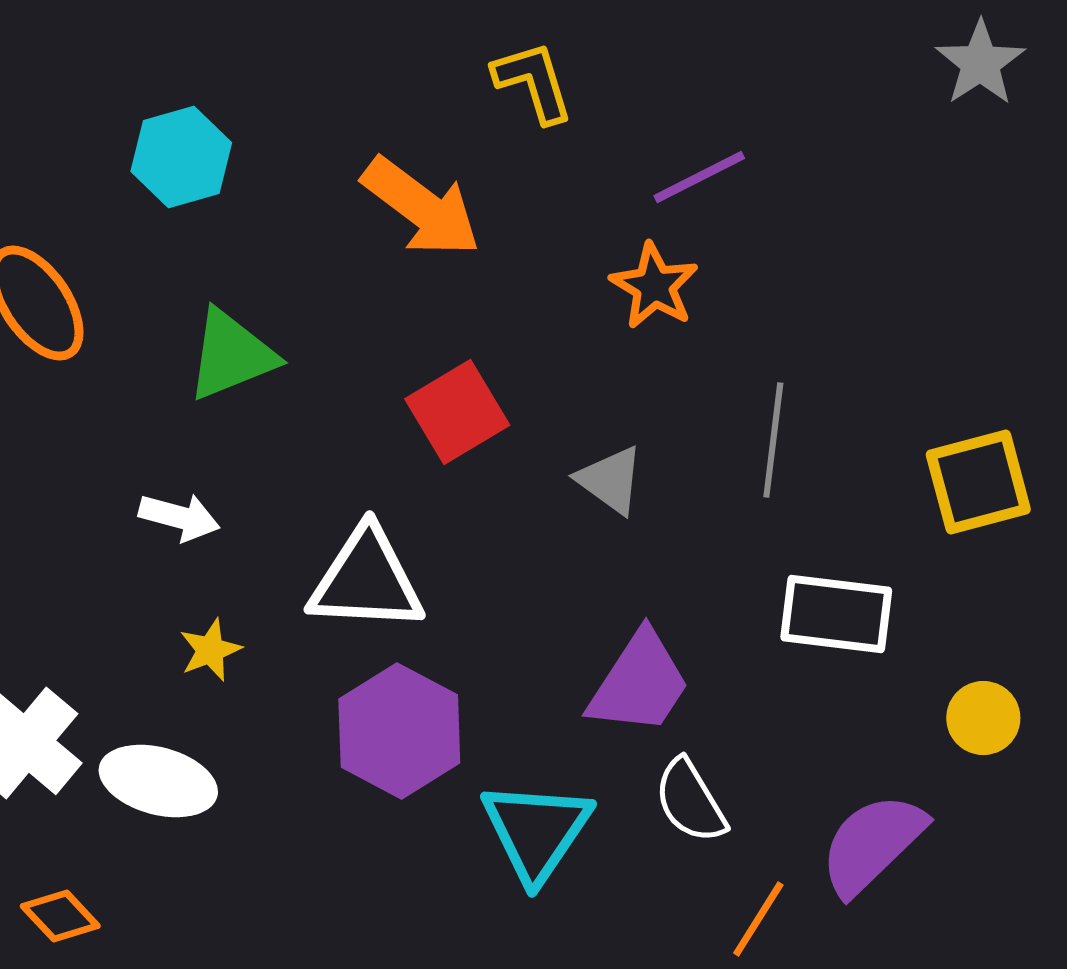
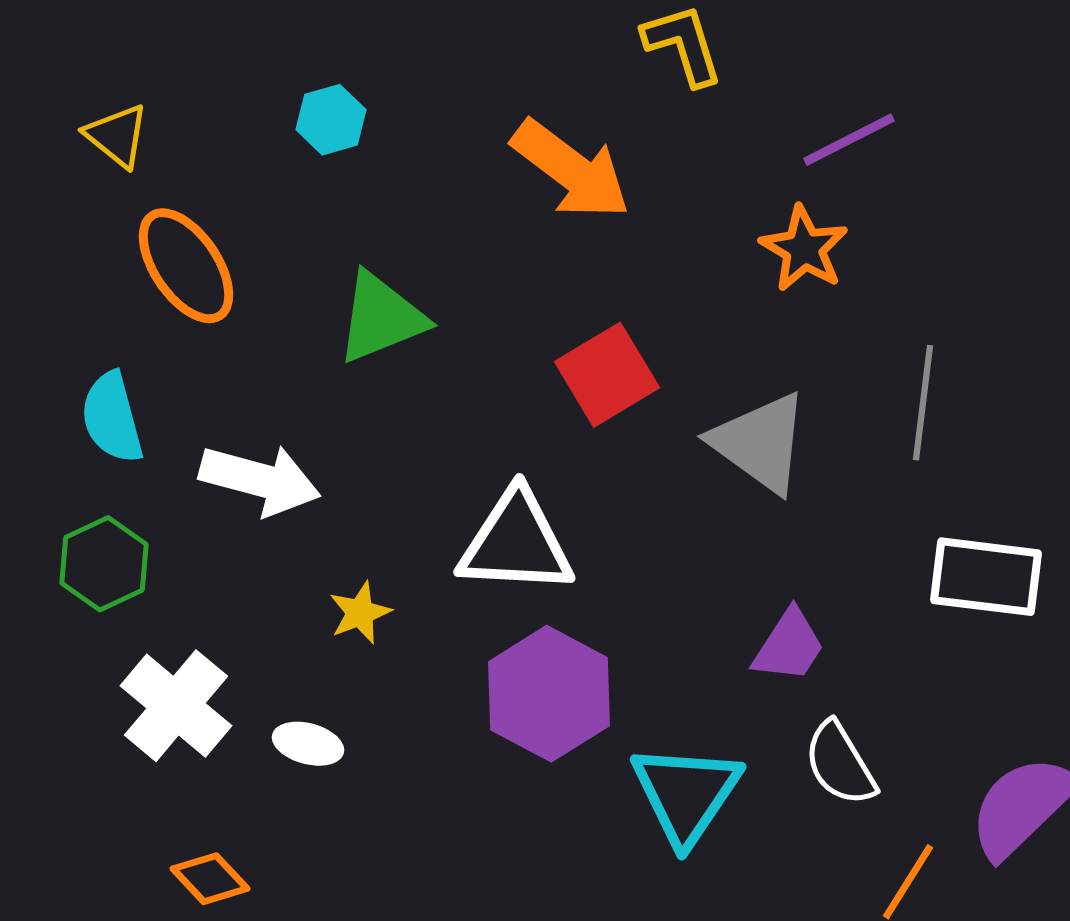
cyan hexagon: (181, 157) -> (331, 120), size x0.7
gray triangle: (610, 480) -> (760, 443), size x1.5
white arrow: (179, 517) -> (260, 480), moved, size x1.5
purple trapezoid: (639, 683) -> (789, 646), size x0.7
white ellipse: (158, 781) -> (308, 744), size x0.6

